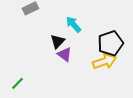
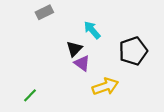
yellow arrow: (104, 61) -> (105, 87), moved

